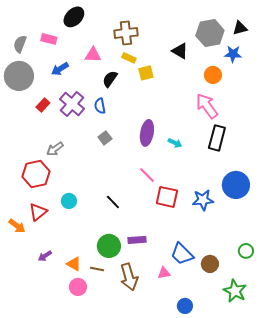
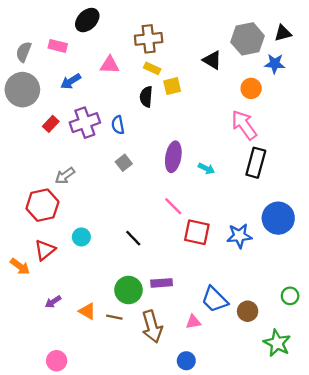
black semicircle: (110, 79) -> (146, 97), moved, turned -30
purple cross: (72, 104) -> (85, 123), turned 30
pink circle: (78, 287) -> (57, 361), moved
blue circle: (185, 306) -> (186, 361), moved

